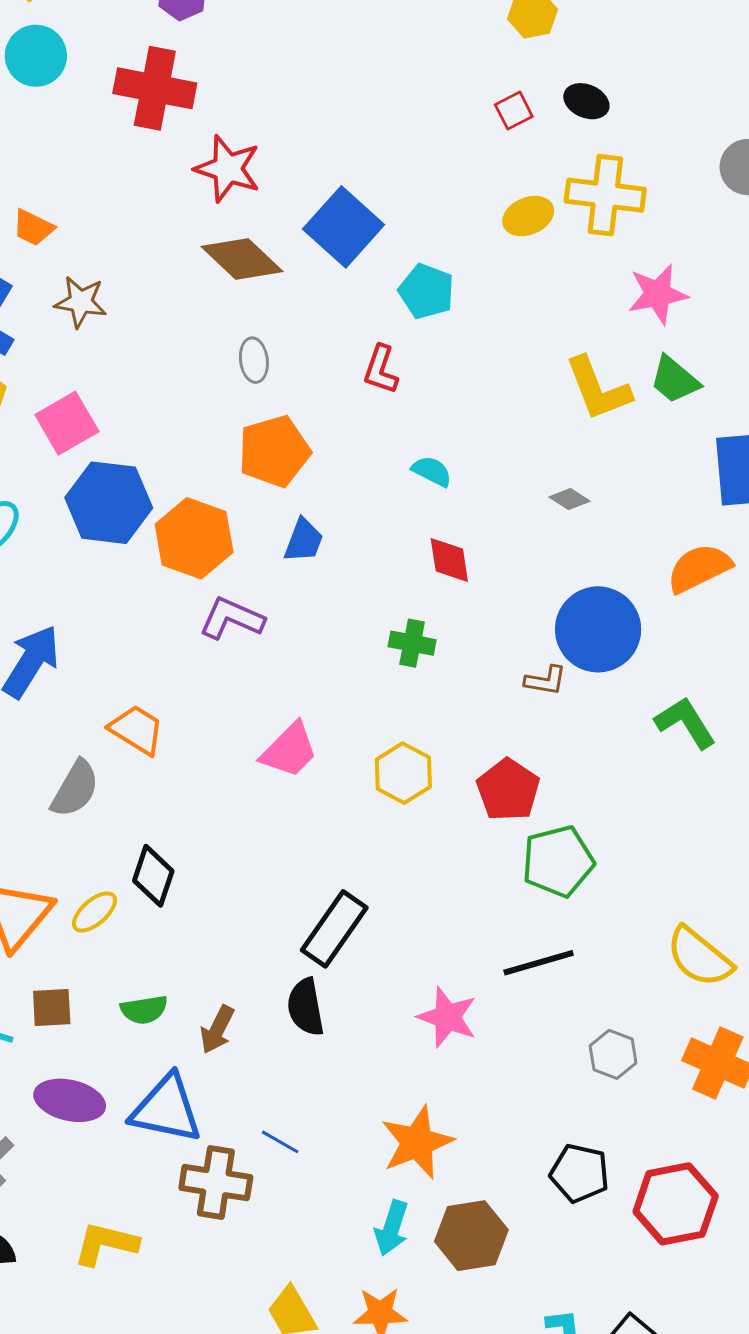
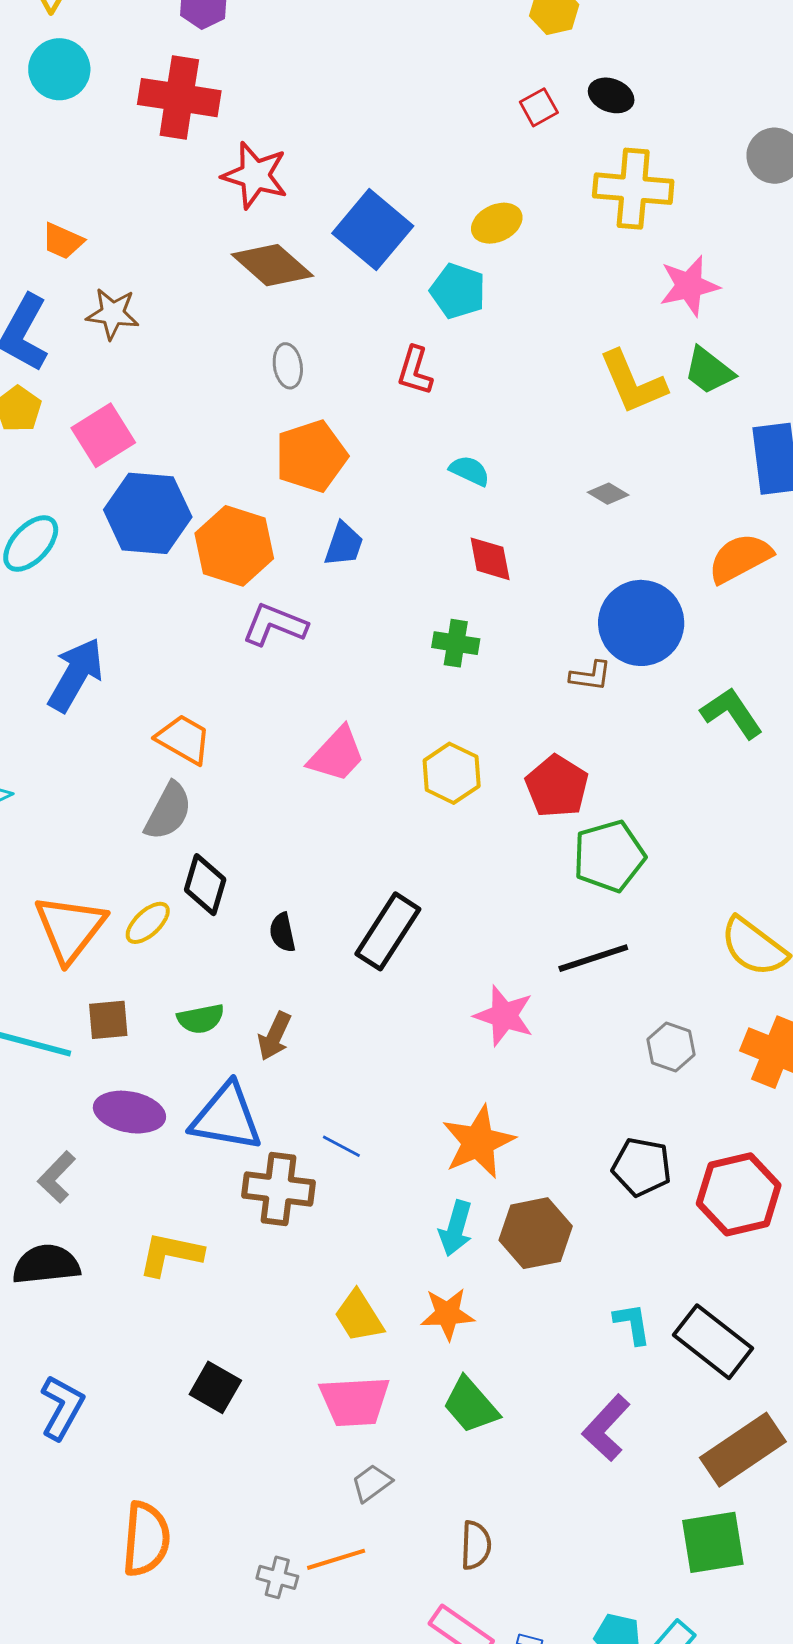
yellow ellipse: (528, 216) -> (497, 223), moved
gray semicircle: (75, 789) -> (168, 811), moved
black semicircle: (306, 1007) -> (282, 932), moved, size x0.7

